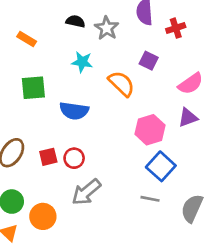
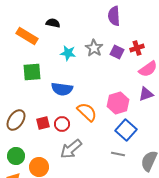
black semicircle: (75, 21) -> (53, 23), moved
gray star: (107, 28) -> (94, 48), moved
red cross: (176, 28) -> (137, 48), moved
orange rectangle: (27, 39) -> (27, 36), size x1.5
orange semicircle: (121, 84) -> (87, 112), moved

